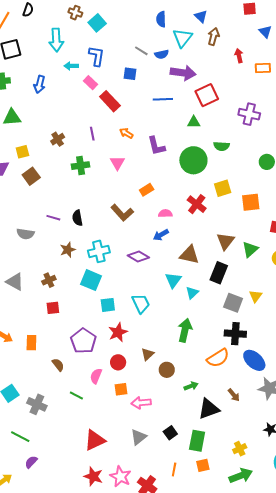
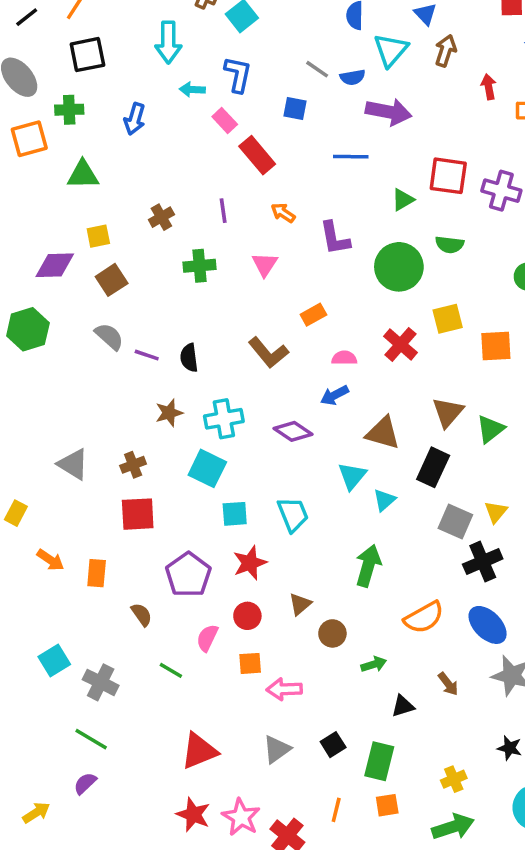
red square: (207, 95) -> (448, 176), moved, turned 30
green triangle: (194, 122) -> (403, 200), turned -32
gray semicircle: (25, 234) -> (109, 336), moved, turned -150
red square: (53, 308) -> (138, 514), size x1.5
black cross: (235, 334) -> (483, 562), moved, turned -30
black triangle: (209, 409) -> (403, 706), size x0.6
green line: (20, 437) -> (91, 739), moved

